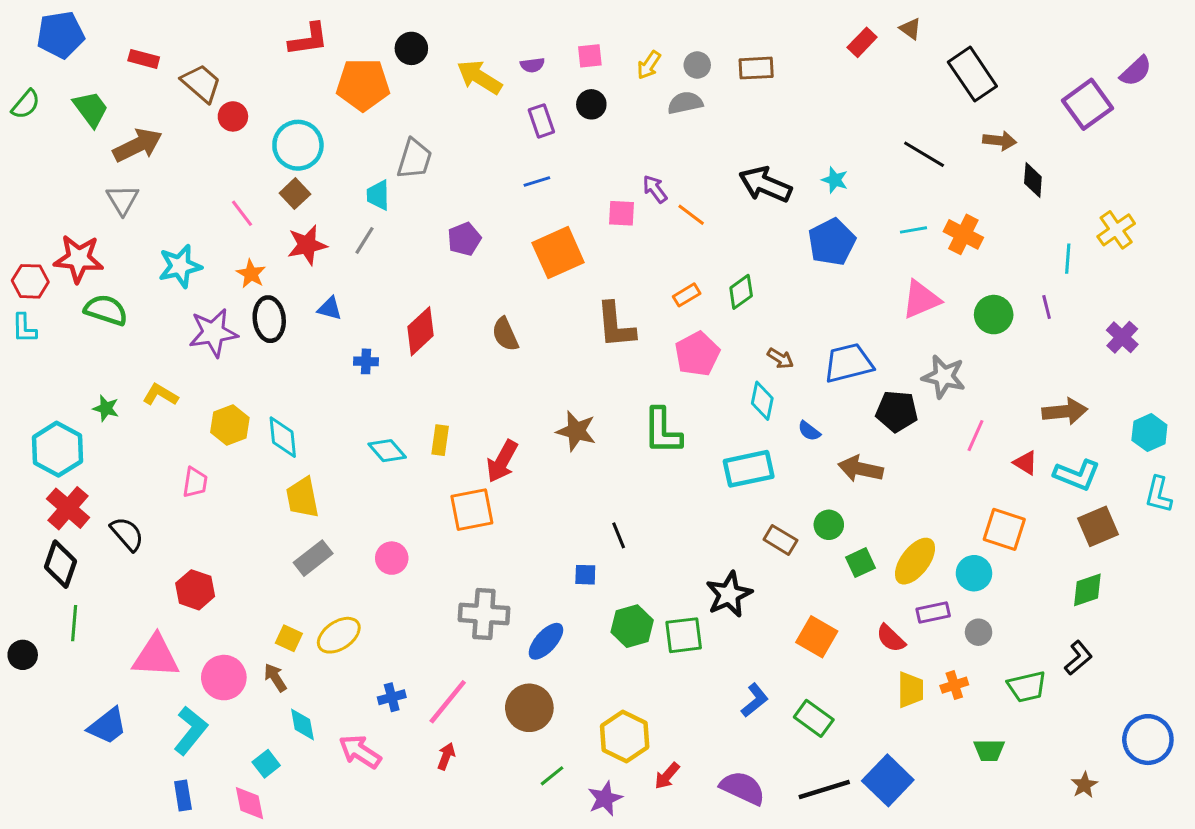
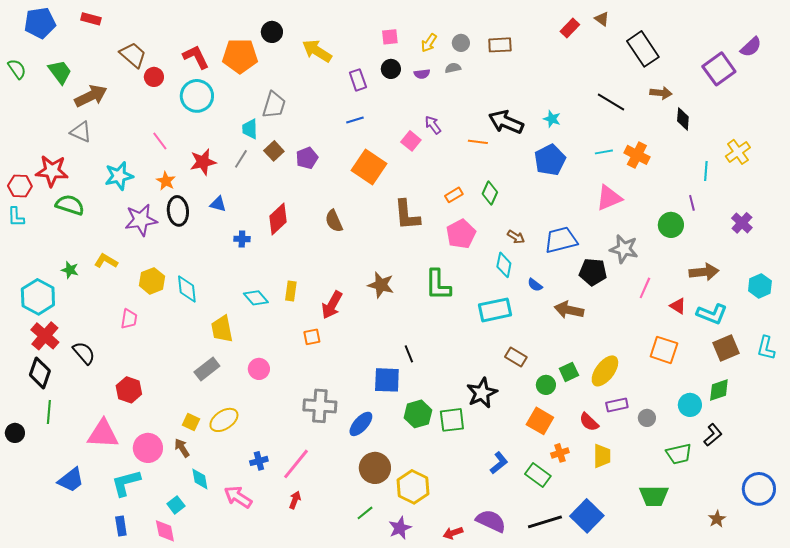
red L-shape: (309, 39) -> (196, 57), moved, turned -108
red rectangle: (144, 59) -> (91, 19), moved
purple semicircle: (532, 65) -> (422, 74), moved
gray semicircle: (685, 103) -> (453, 68), size x0.7
green semicircle: (26, 104) -> (17, 69), turned -75
brown square: (295, 194) -> (274, 151), moved
gray triangle: (123, 200) -> (81, 132), turned -35
pink square: (622, 213) -> (411, 141), turned 36
orange line: (691, 215) -> (478, 142), moved, turned -30
orange square: (558, 253) -> (369, 167), turned -32
green diamond: (741, 292) -> (490, 193), turned -30
green circle: (994, 315) -> (671, 225), moved
cyan L-shape: (1158, 495) -> (766, 348), moved
yellow trapezoid: (302, 498) -> (222, 329), moved
orange square: (472, 510) -> (312, 337), size x0.6
green circle: (829, 525) -> (546, 385), moved
cyan circle: (974, 573) -> (690, 405), moved
blue square: (585, 575) -> (387, 380), size x1.8
orange cross: (954, 685) -> (560, 453), moved
brown circle: (529, 708) -> (375, 468), moved
cyan L-shape: (191, 730) -> (126, 483), turned -144
green trapezoid: (989, 750) -> (654, 496), size x1.4
red arrow: (667, 776) -> (453, 533), moved, turned 30

